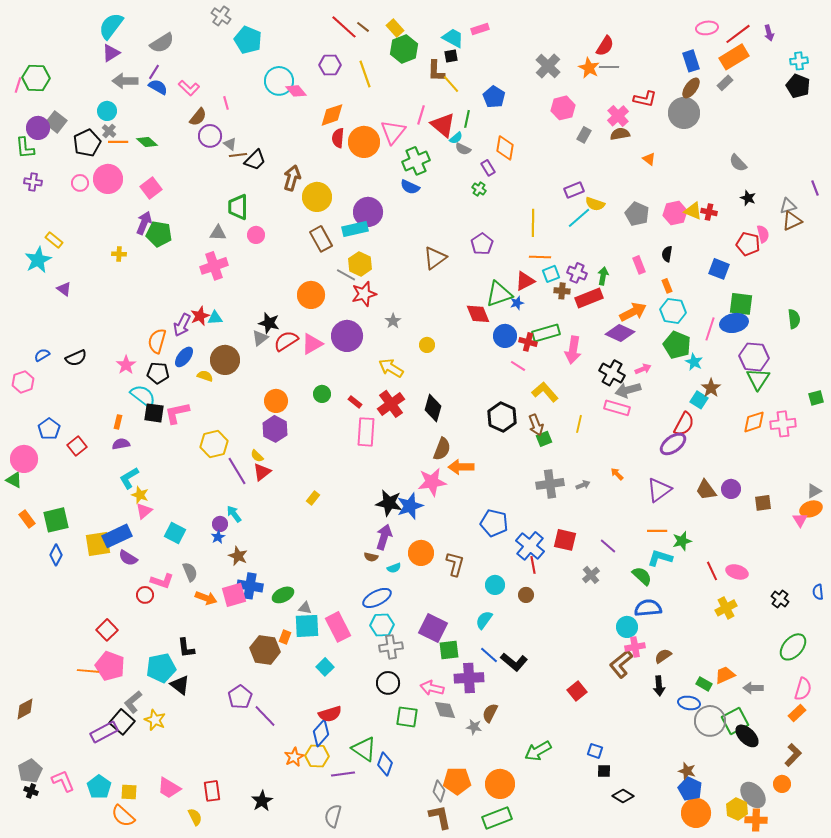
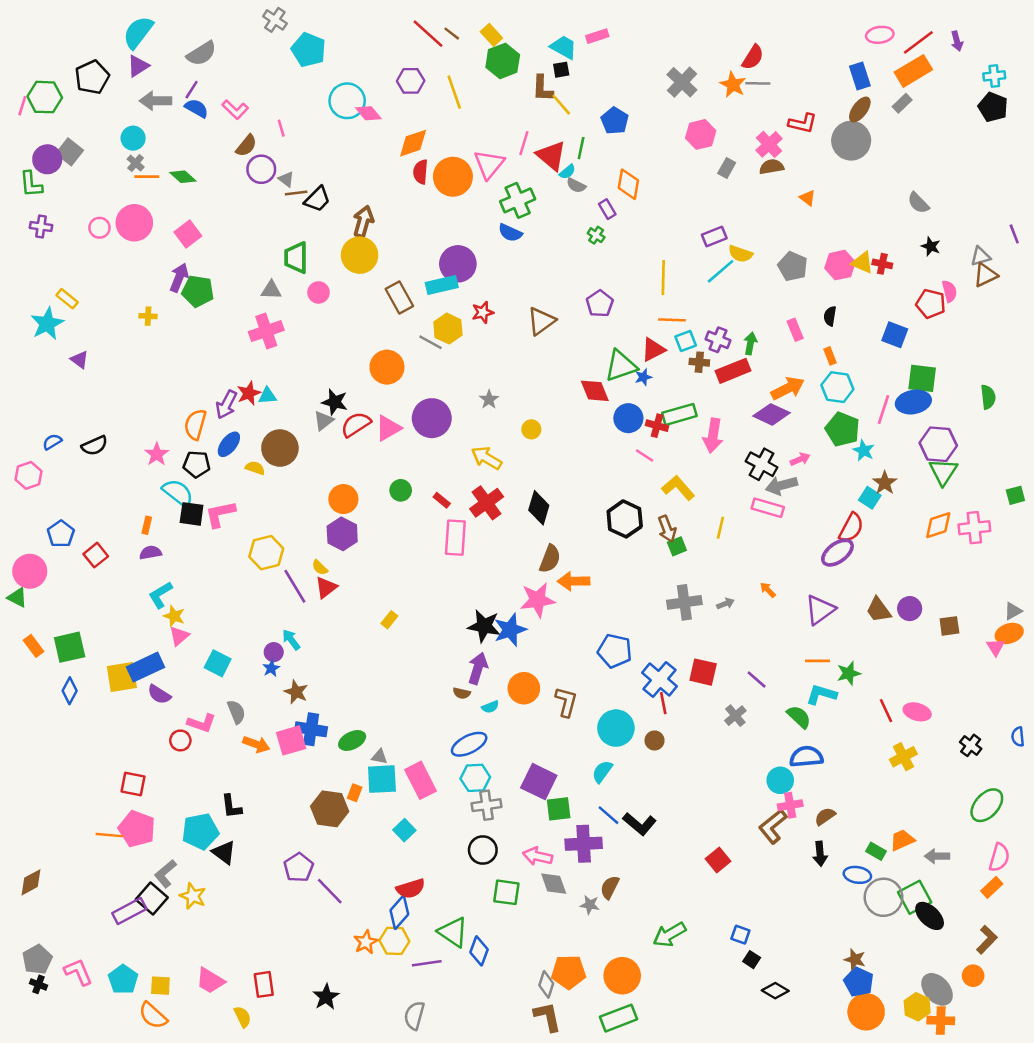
black pentagon: (87, 143) -> (92, 77), moved
yellow circle: (317, 197) -> (360, 255), moved
red star: (364, 294) -> (483, 312), moved, size x0.7
cyan circle: (495, 585) -> (616, 728), size x1.5
red square: (107, 630) -> (133, 784), turned -35
black square: (604, 771) -> (752, 960), turned 32

